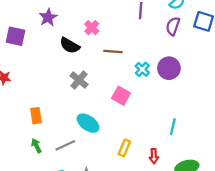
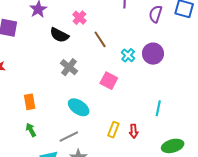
brown line: (113, 51) -> (100, 39), turned 54
gray line: (65, 145) -> (69, 137), moved
red arrow: (154, 156) -> (134, 131), moved

